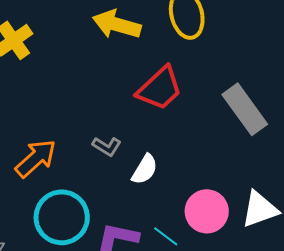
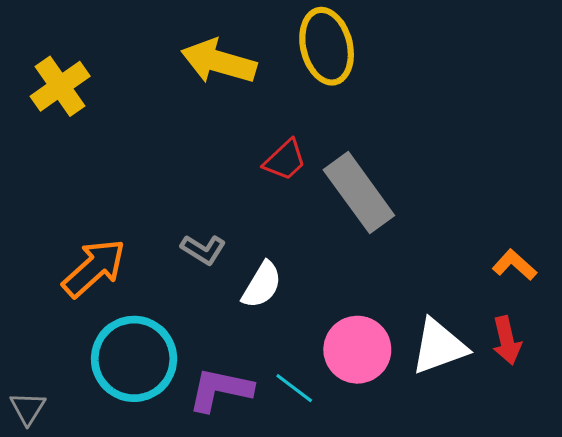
red trapezoid: (160, 88) -> (285, 160), size x0.6
gray rectangle: (245, 109) -> (359, 193), moved

